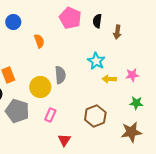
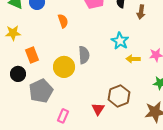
gray pentagon: (17, 111) -> (41, 91), turned 30
pink rectangle: (50, 115) -> (63, 116), moved
red triangle: (64, 140) -> (98, 109), moved

